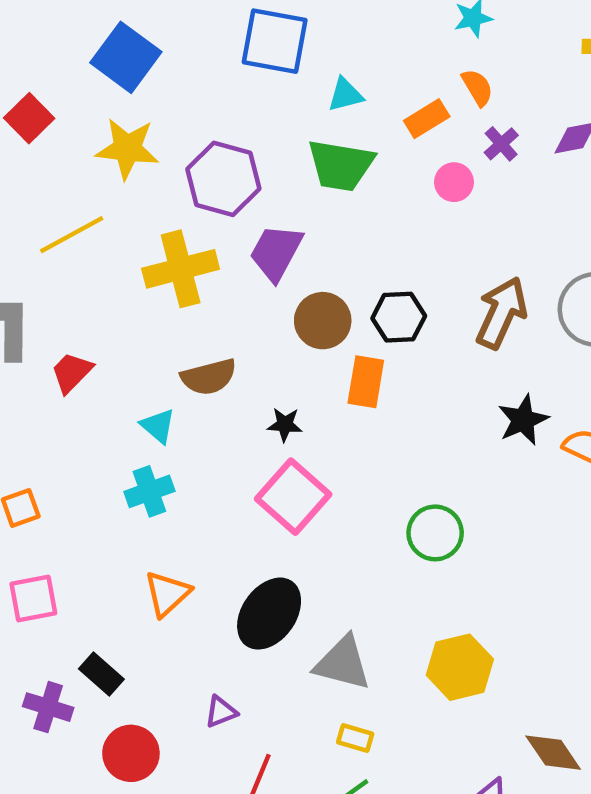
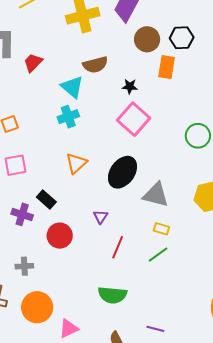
cyan triangle: (158, 426) -> (72, 87), size x1.4
purple triangle: (221, 712) -> (100, 217), turned -35

